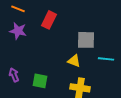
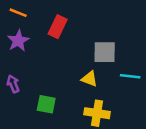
purple star: (18, 31) -> (18, 41), turned 30
purple arrow: (14, 75) -> (13, 84), moved

